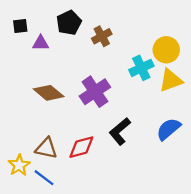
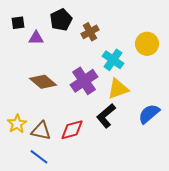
cyan cross: (141, 68) -> (113, 60), moved, turned -30
yellow triangle: (171, 80) -> (118, 89), moved
yellow star: (19, 165) -> (17, 124), moved

